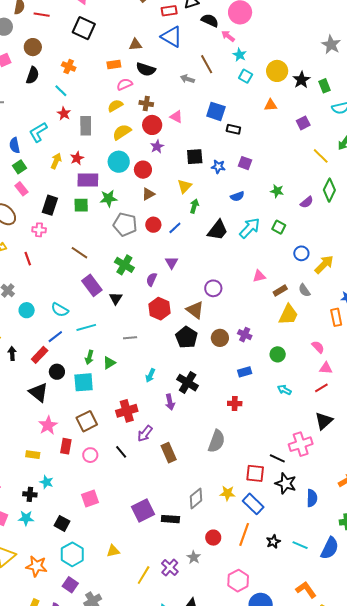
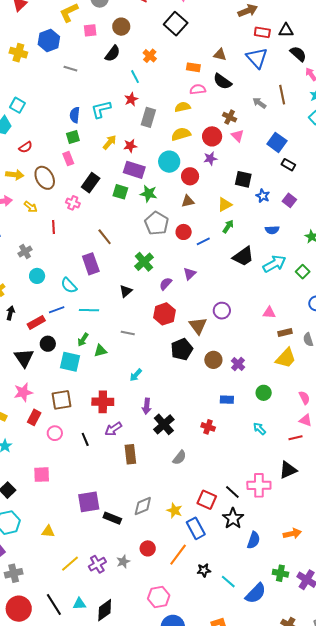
brown cross: (146, 104) -> (230, 117), moved
purple rectangle: (92, 285) -> (91, 264), moved
black cross: (188, 383) -> (164, 424), moved
gray semicircle: (217, 441) -> (179, 458), size x0.7

